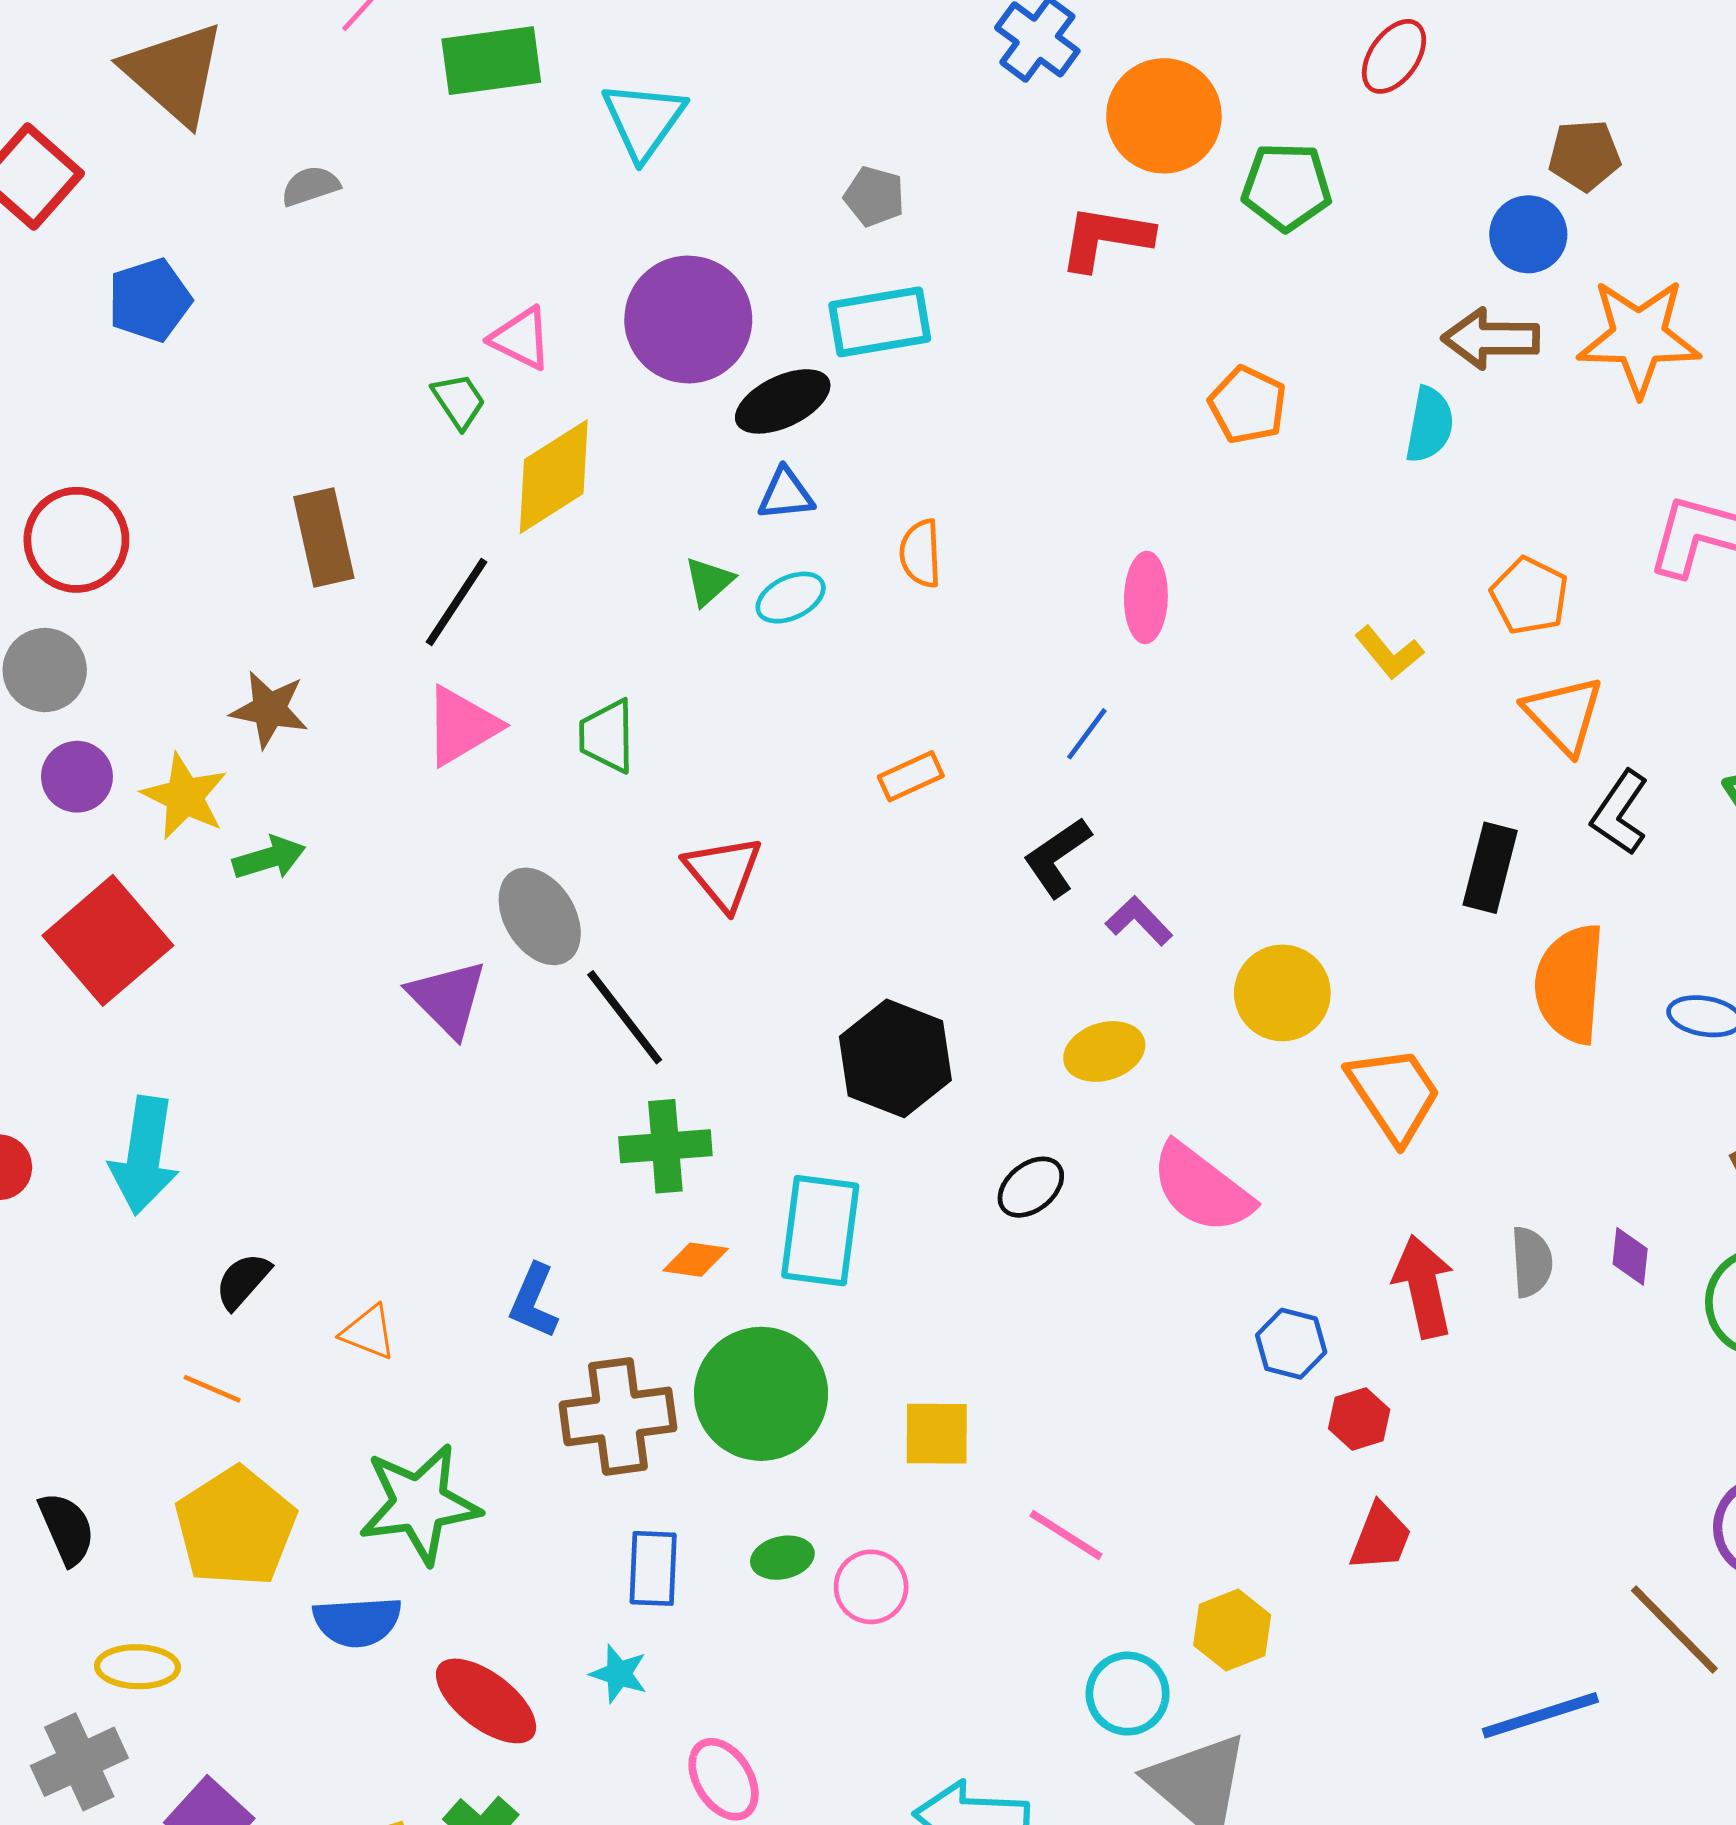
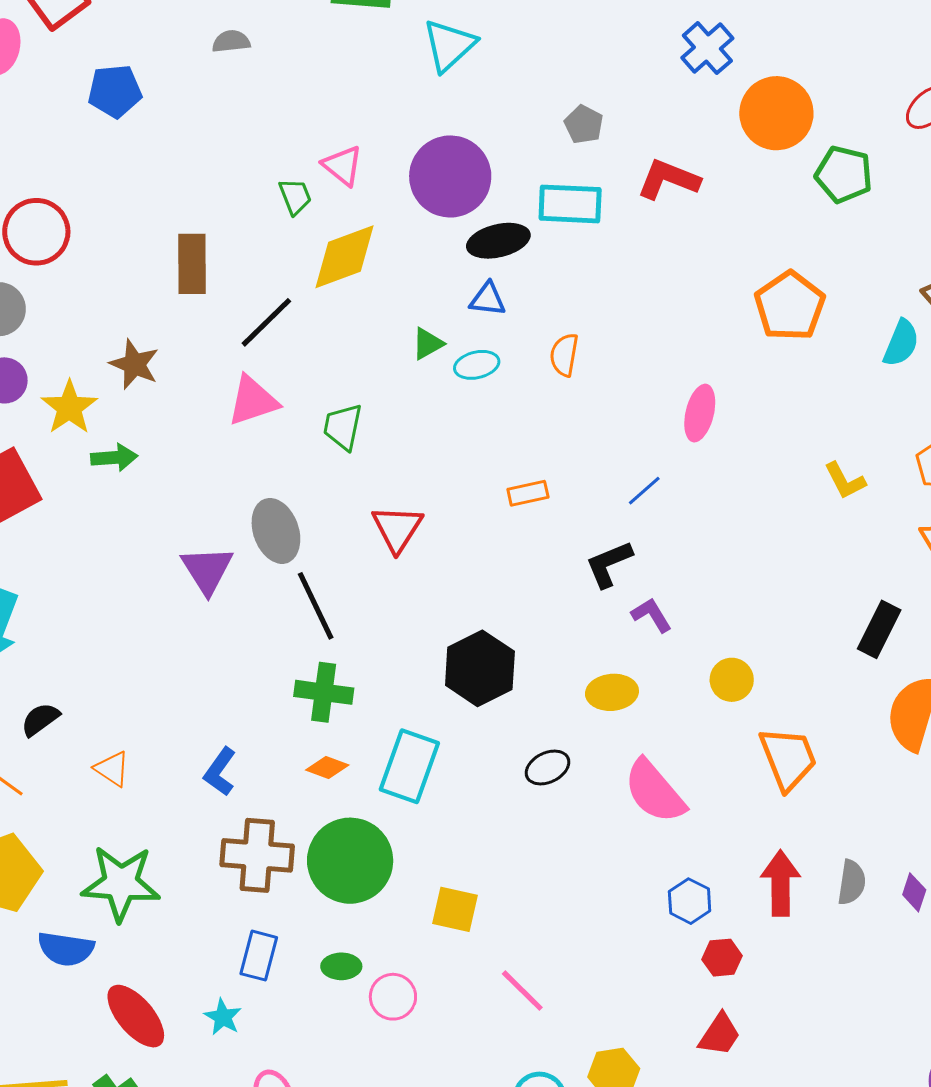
red L-shape: (1106, 238) -> (668, 179), moved
orange pentagon: (1248, 405) -> (790, 306), size x1.4
yellow circle: (1282, 993) -> (732, 680), size x0.7

